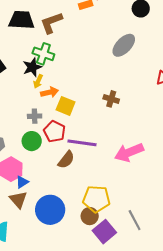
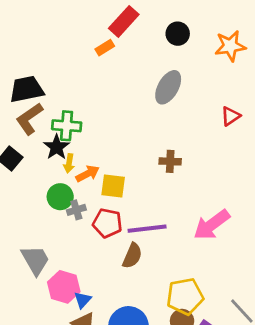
brown L-shape: (51, 23) -> (29, 119), moved
green circle: (32, 141) -> (60, 197), moved

